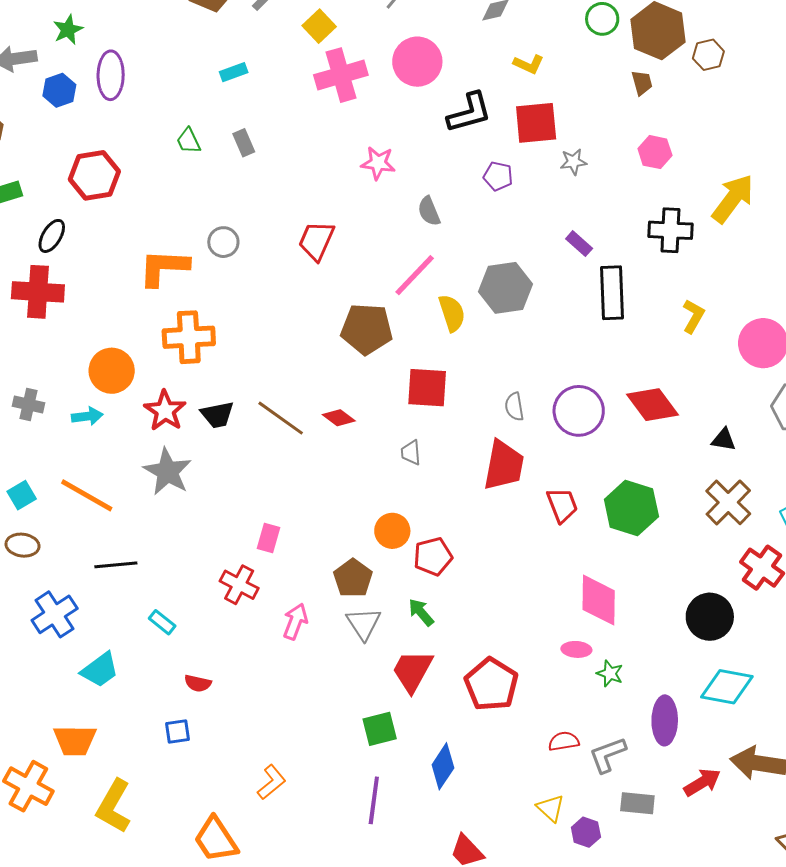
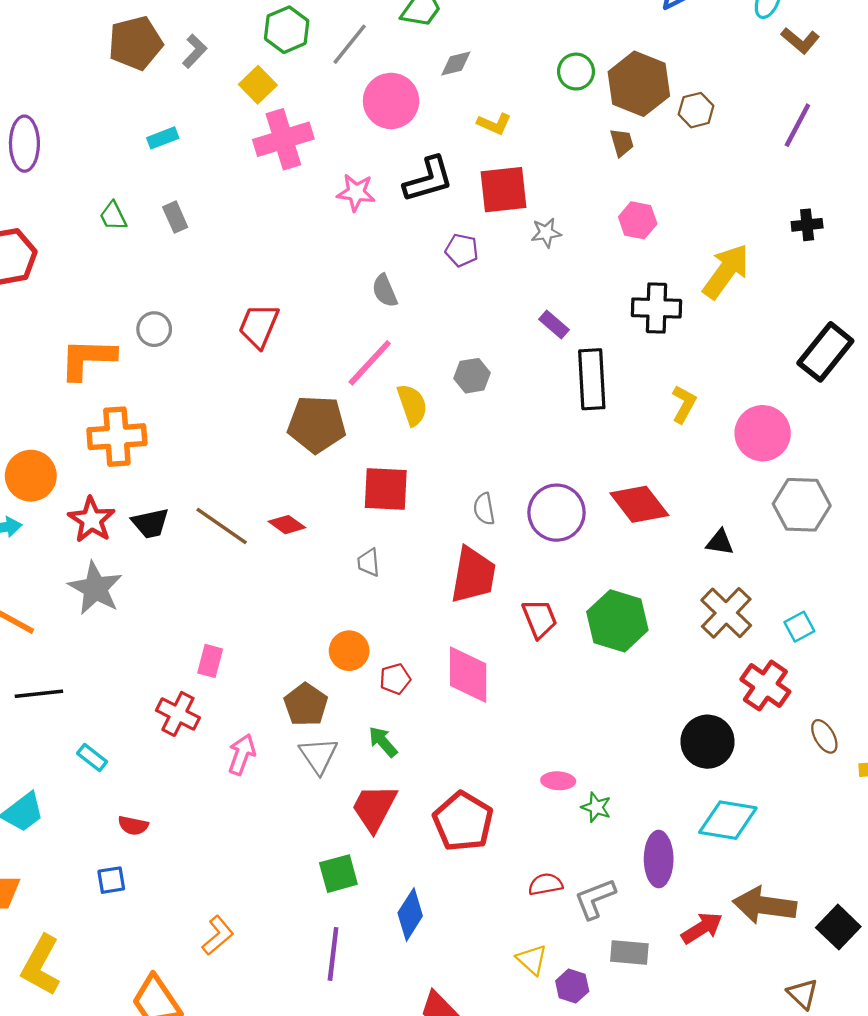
pink circle: (417, 62) -> (391, 101), moved
pink star: (378, 163) -> (356, 193), moved
gray hexagon: (506, 288) -> (472, 376), size x0.6
red pentagon: (433, 557) -> (395, 679), size x0.7
pink diamond: (599, 600) -> (468, 675), moved

